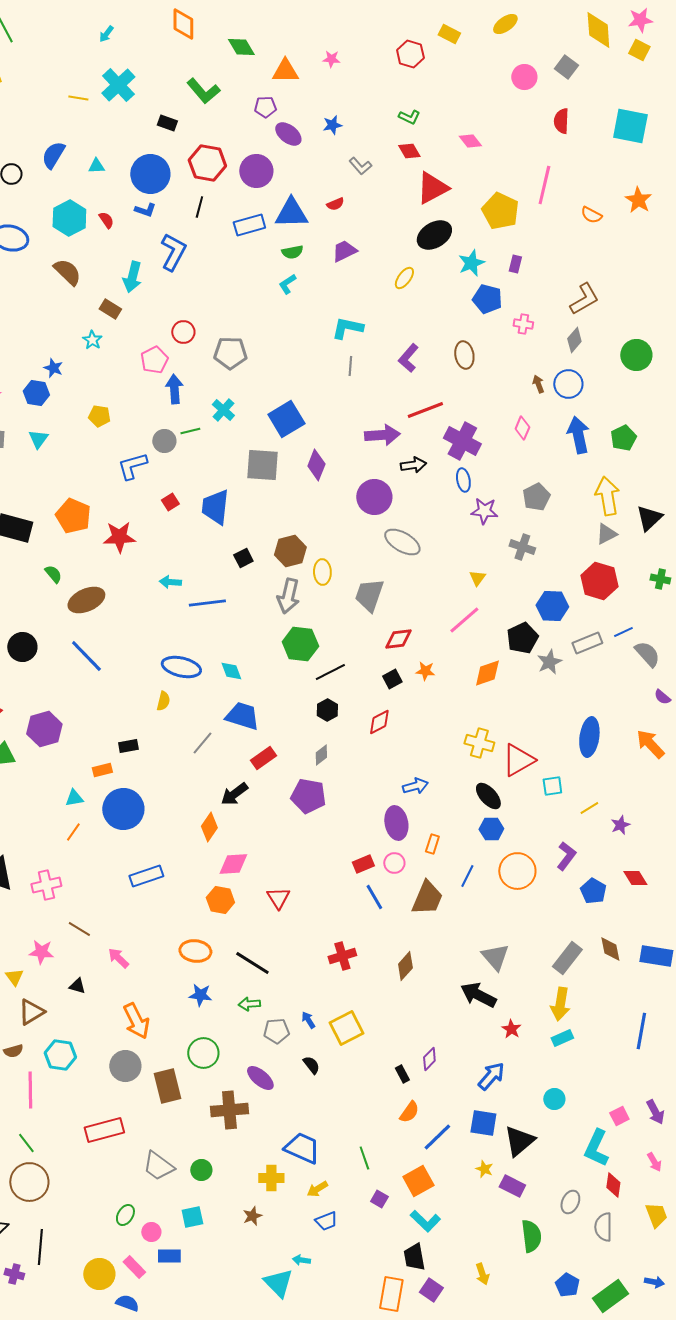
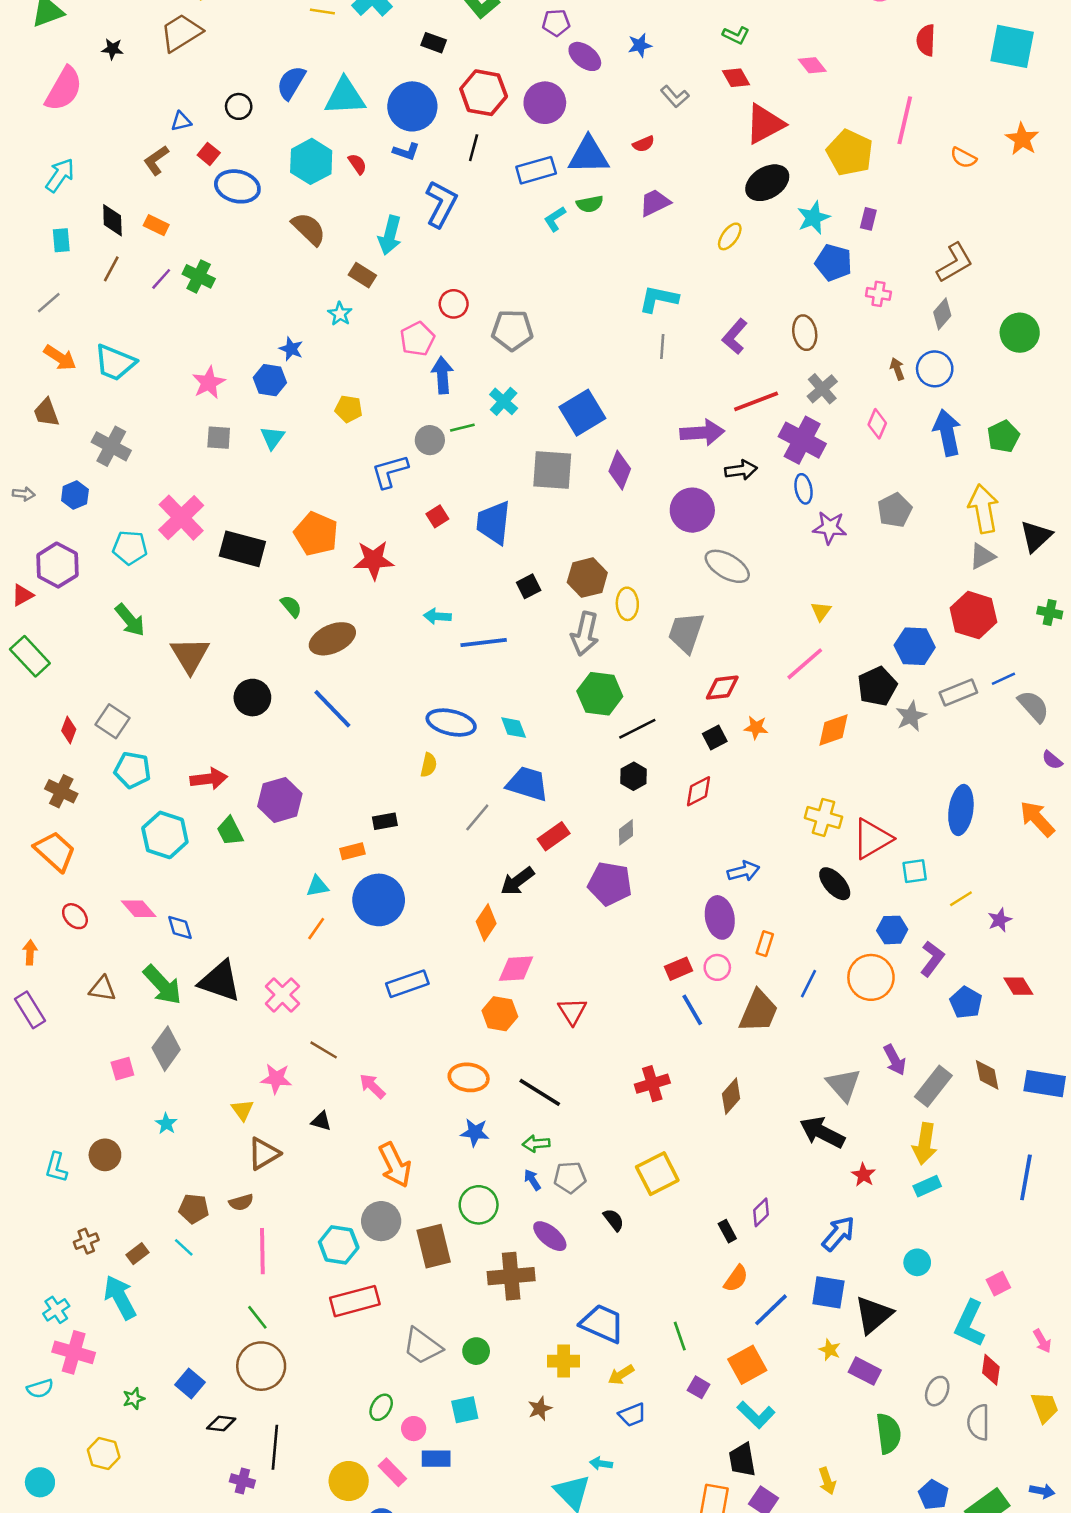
cyan triangle: (96, 166) -> (345, 96), size x2.0
cyan L-shape: (287, 284) -> (555, 219), moved
gray cross: (522, 547) -> (822, 389), moved, turned 30
blue hexagon: (491, 829) -> (892, 930), moved
pink cross: (46, 885) -> (282, 995), turned -32
blue arrow: (308, 1020) -> (532, 1180), moved
cyan hexagon: (60, 1055) -> (339, 1245), moved
purple arrow: (655, 1112) -> (895, 1060), moved

